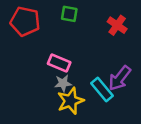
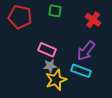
purple arrow: (120, 78) -> (86, 51), moved
cyan rectangle: (102, 90) -> (81, 71), turned -30

